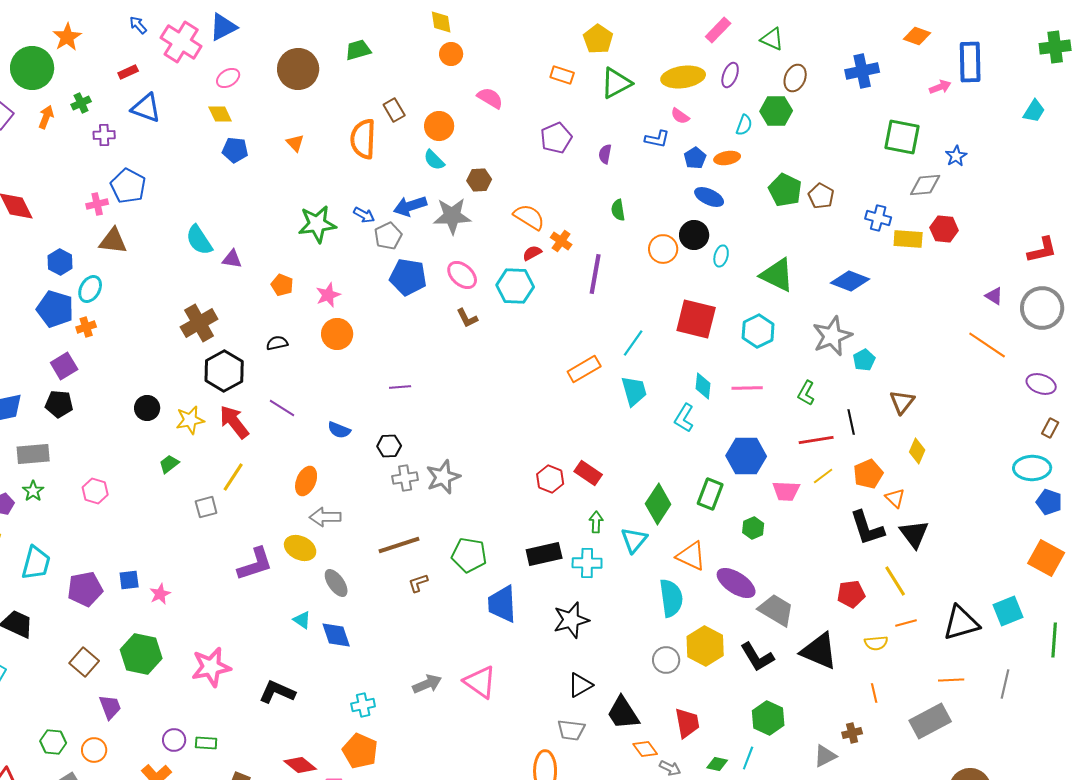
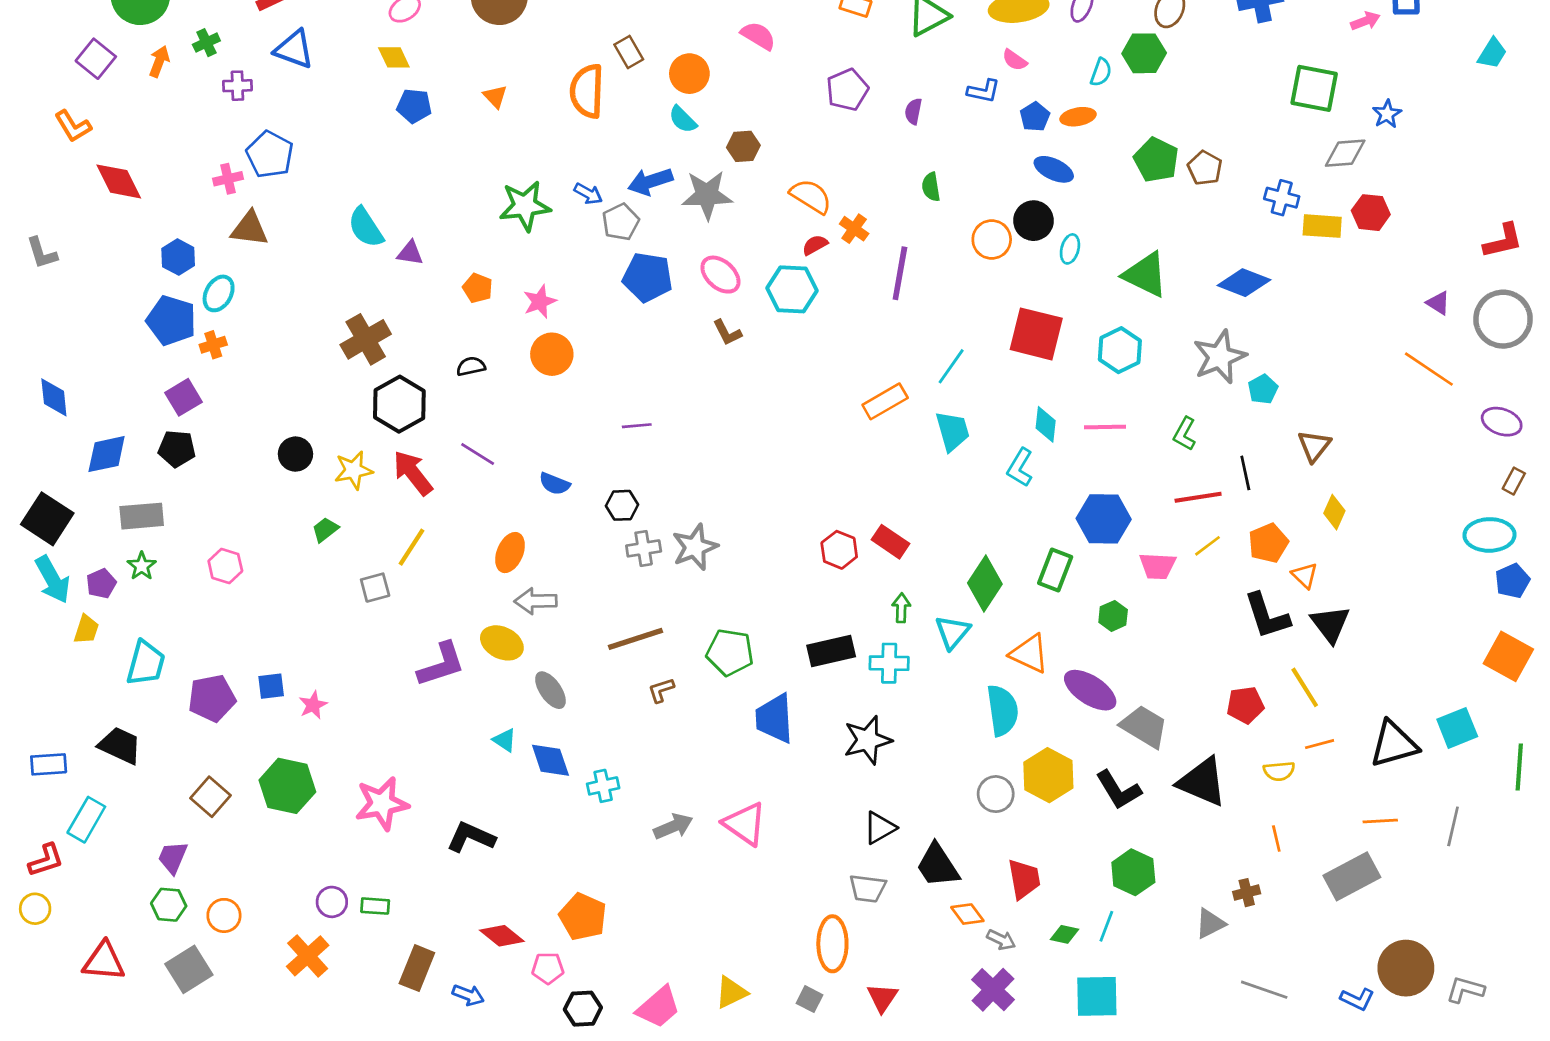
blue pentagon: (1049, 502) -> (1512, 581), turned 30
cyan cross: (363, 705) -> (603, 786), moved
purple trapezoid: (110, 707) -> (173, 857), moved, turned -136

